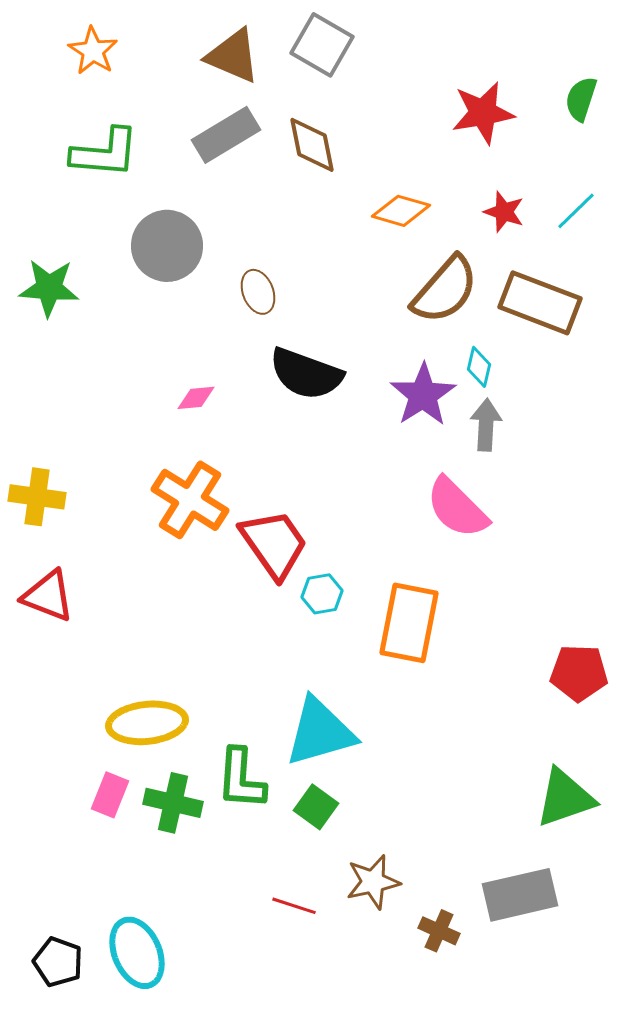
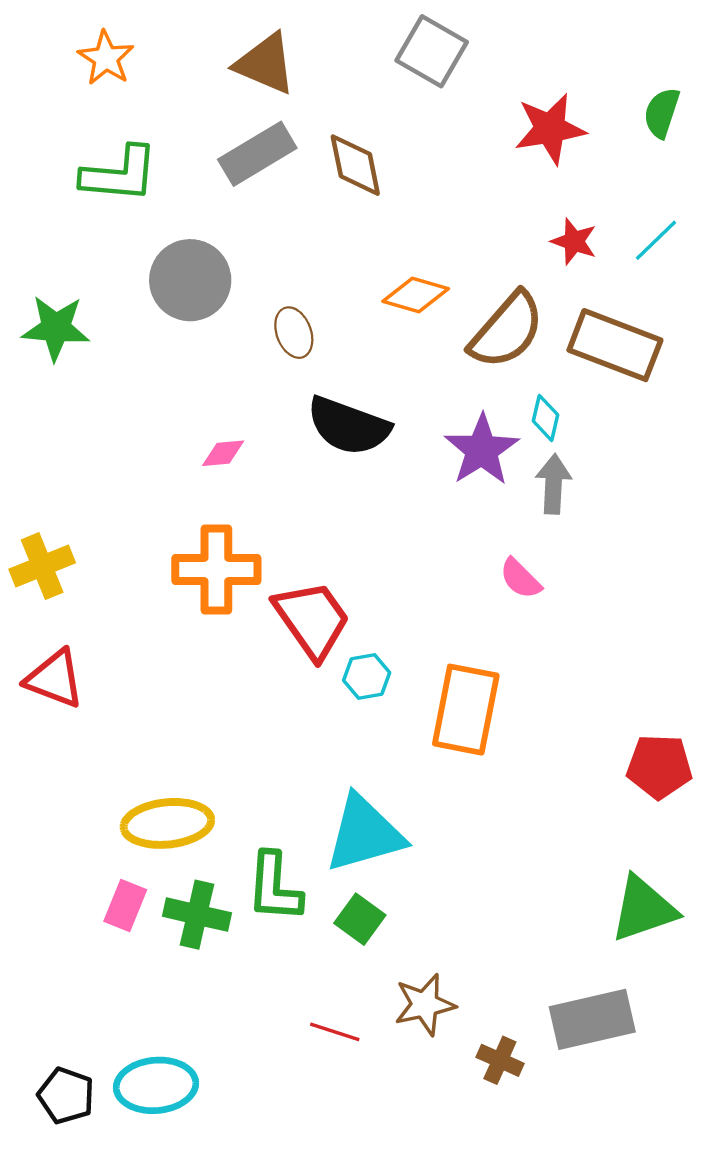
gray square: (322, 45) -> (432, 51), moved
orange diamond: (401, 211) -> (416, 295), moved
yellow cross: (37, 497) -> (42, 566), turned -30
orange cross: (190, 500) -> (216, 569), turned -32
pink semicircle: (457, 508) -> (520, 579), size x0.6
cyan ellipse: (137, 953) -> (156, 1085), turned -72

